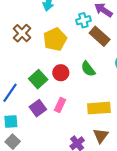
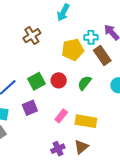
yellow pentagon: (55, 39) -> (73, 50), moved
green semicircle: (88, 69) -> (85, 83), turned 63
pink rectangle: (60, 105) -> (61, 116), moved

